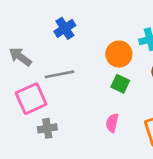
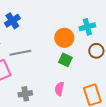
blue cross: (65, 28) -> (12, 21), moved
gray cross: (47, 128) -> (25, 94), moved

